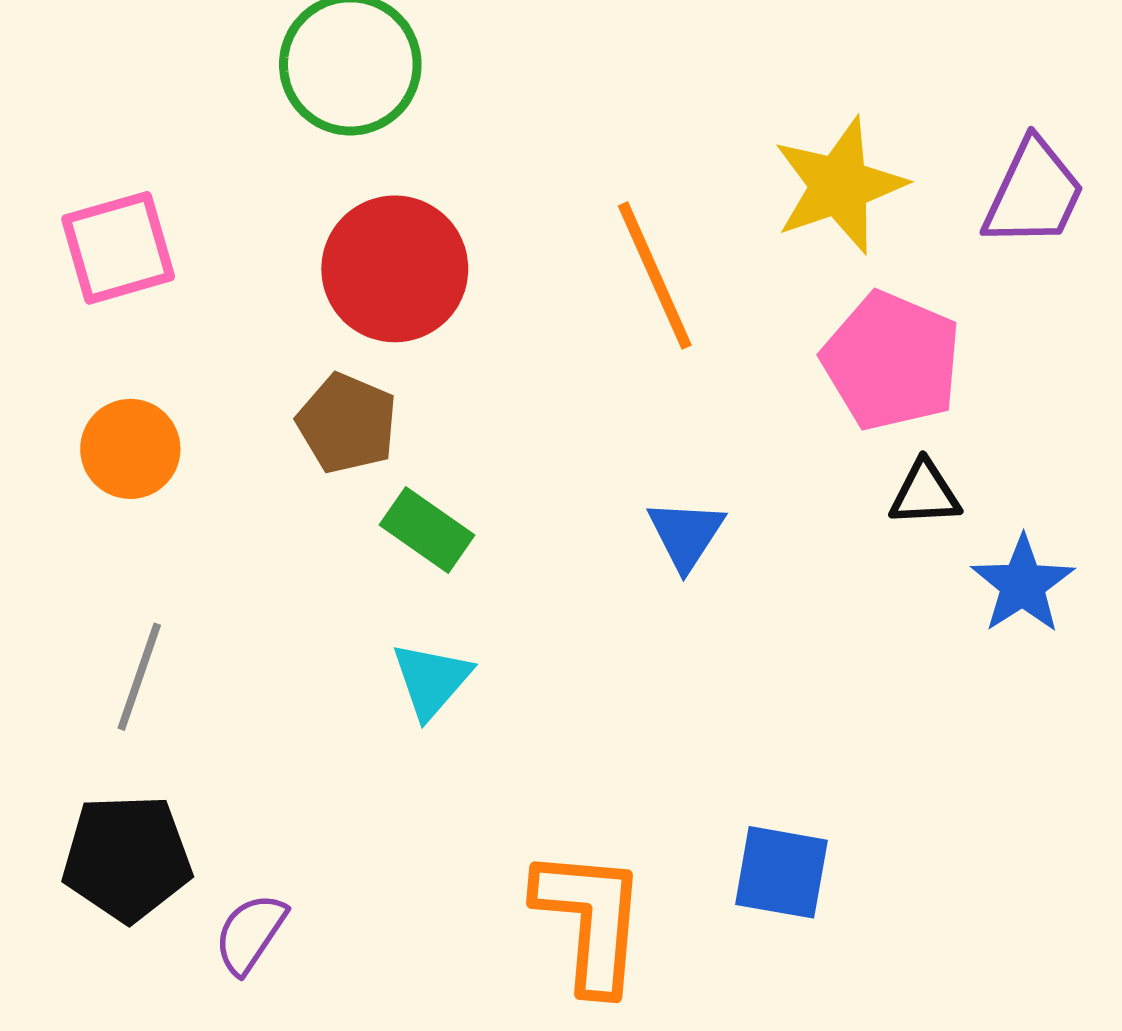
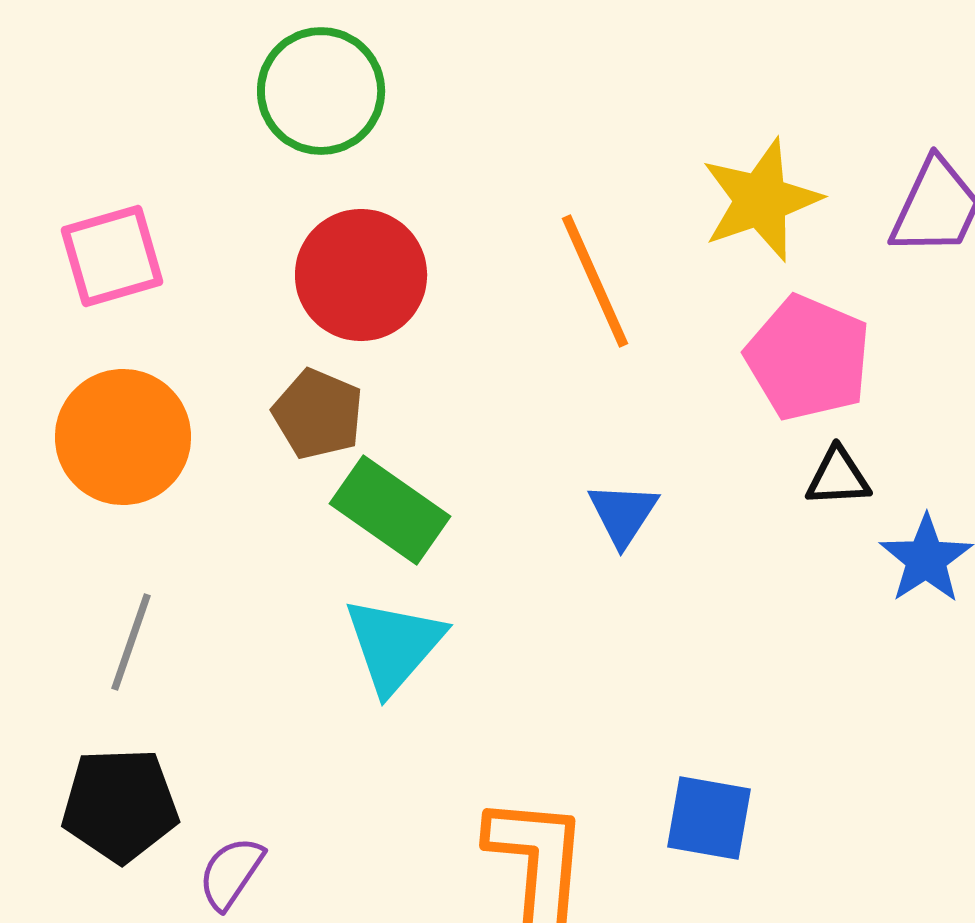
orange circle: (130, 449) -> (123, 437), size x1.5
green rectangle: (427, 530) -> (390, 510), size x1.4
cyan triangle: (431, 680) -> (394, 645), size x1.4

